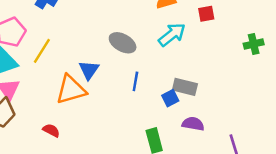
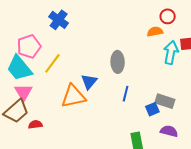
cyan arrow: (172, 35) -> (171, 52), moved, turned -45
gray ellipse: (123, 43) -> (118, 62), turned 55
red semicircle: (51, 130) -> (35, 124), moved, turned -40

